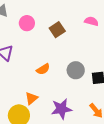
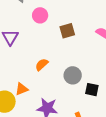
orange semicircle: (43, 69) -> (42, 65), turned 152

